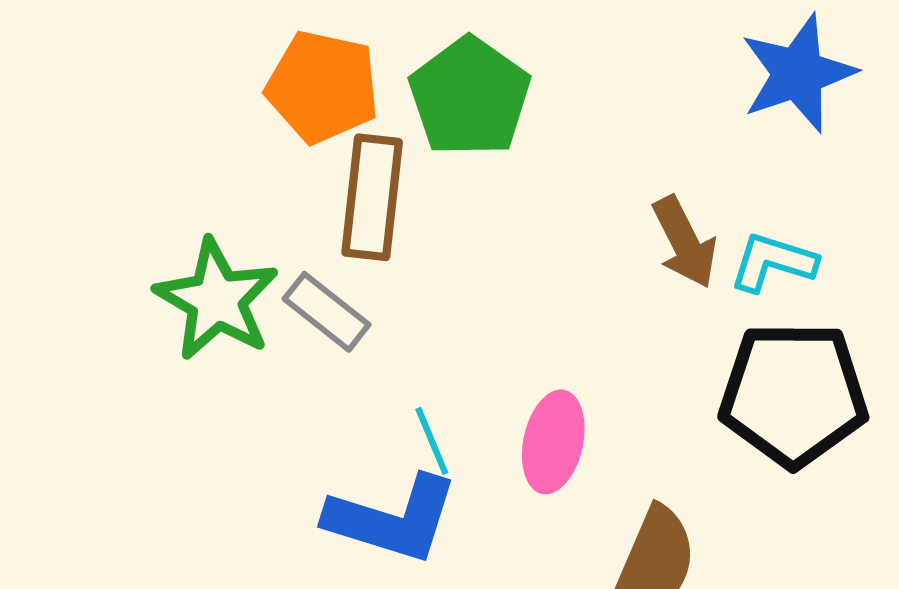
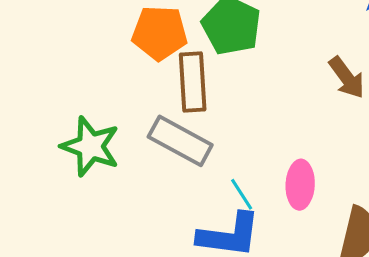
green star: (217, 300) -> (90, 146), moved
gray rectangle: (327, 312) -> (180, 141), size x1.5

